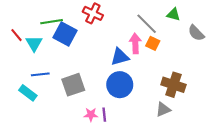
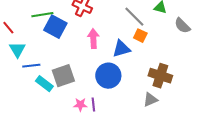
cyan triangle: (34, 43) -> (17, 50), moved
pink arrow: (135, 43) -> (93, 39), moved
blue triangle: (120, 57) -> (121, 49), moved
cyan rectangle: (28, 93) -> (44, 84), moved

